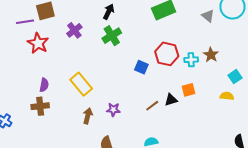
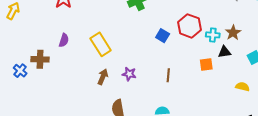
yellow semicircle: (227, 96) -> (242, 87), moved
black triangle: (171, 100) -> (224, 52), moved
brown cross: (40, 106) -> (40, 59), moved
brown line: (152, 106) -> (168, 75), turned -56

